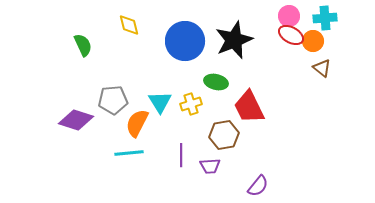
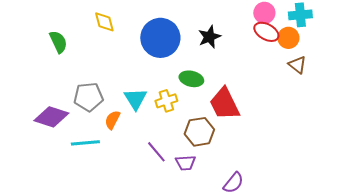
black star: (234, 40) -> (209, 37), size x0.6
orange semicircle: (137, 123) -> (112, 120), size x0.7
cyan line: (129, 153) -> (85, 143), moved
purple line: (181, 155) -> (156, 152), turned -40

